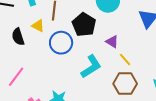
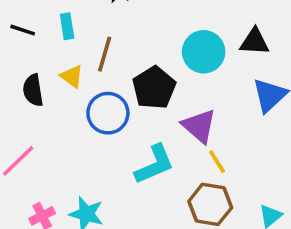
purple triangle: (112, 42) -> (199, 126), size x1.5

